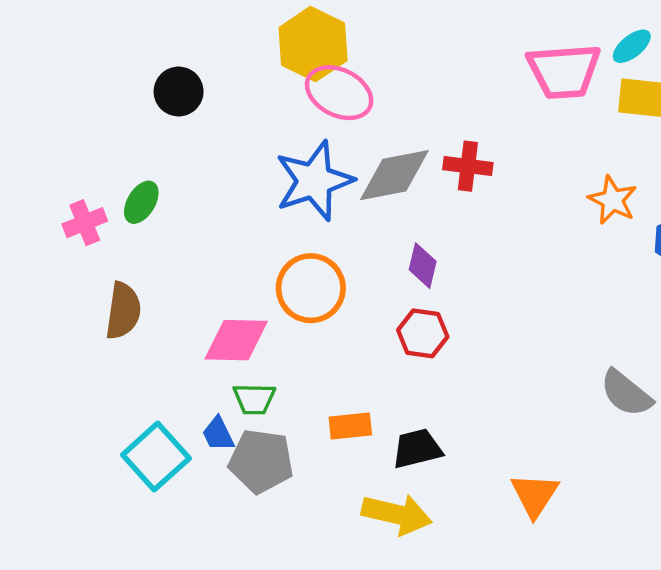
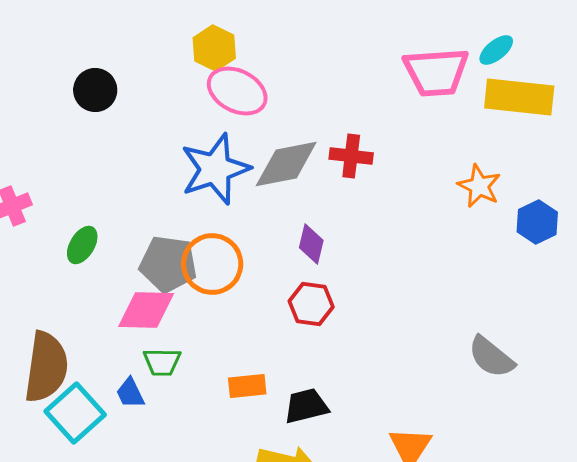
yellow hexagon: (313, 44) -> (214, 48), size x0.7
green ellipse: (141, 202) -> (82, 245), moved
brown semicircle: (123, 311) -> (46, 367), moved, size x1.4
gray pentagon: (261, 461) -> (168, 264), moved

